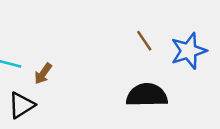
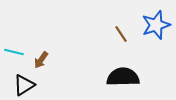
blue star: (189, 51) -> (156, 25), moved

